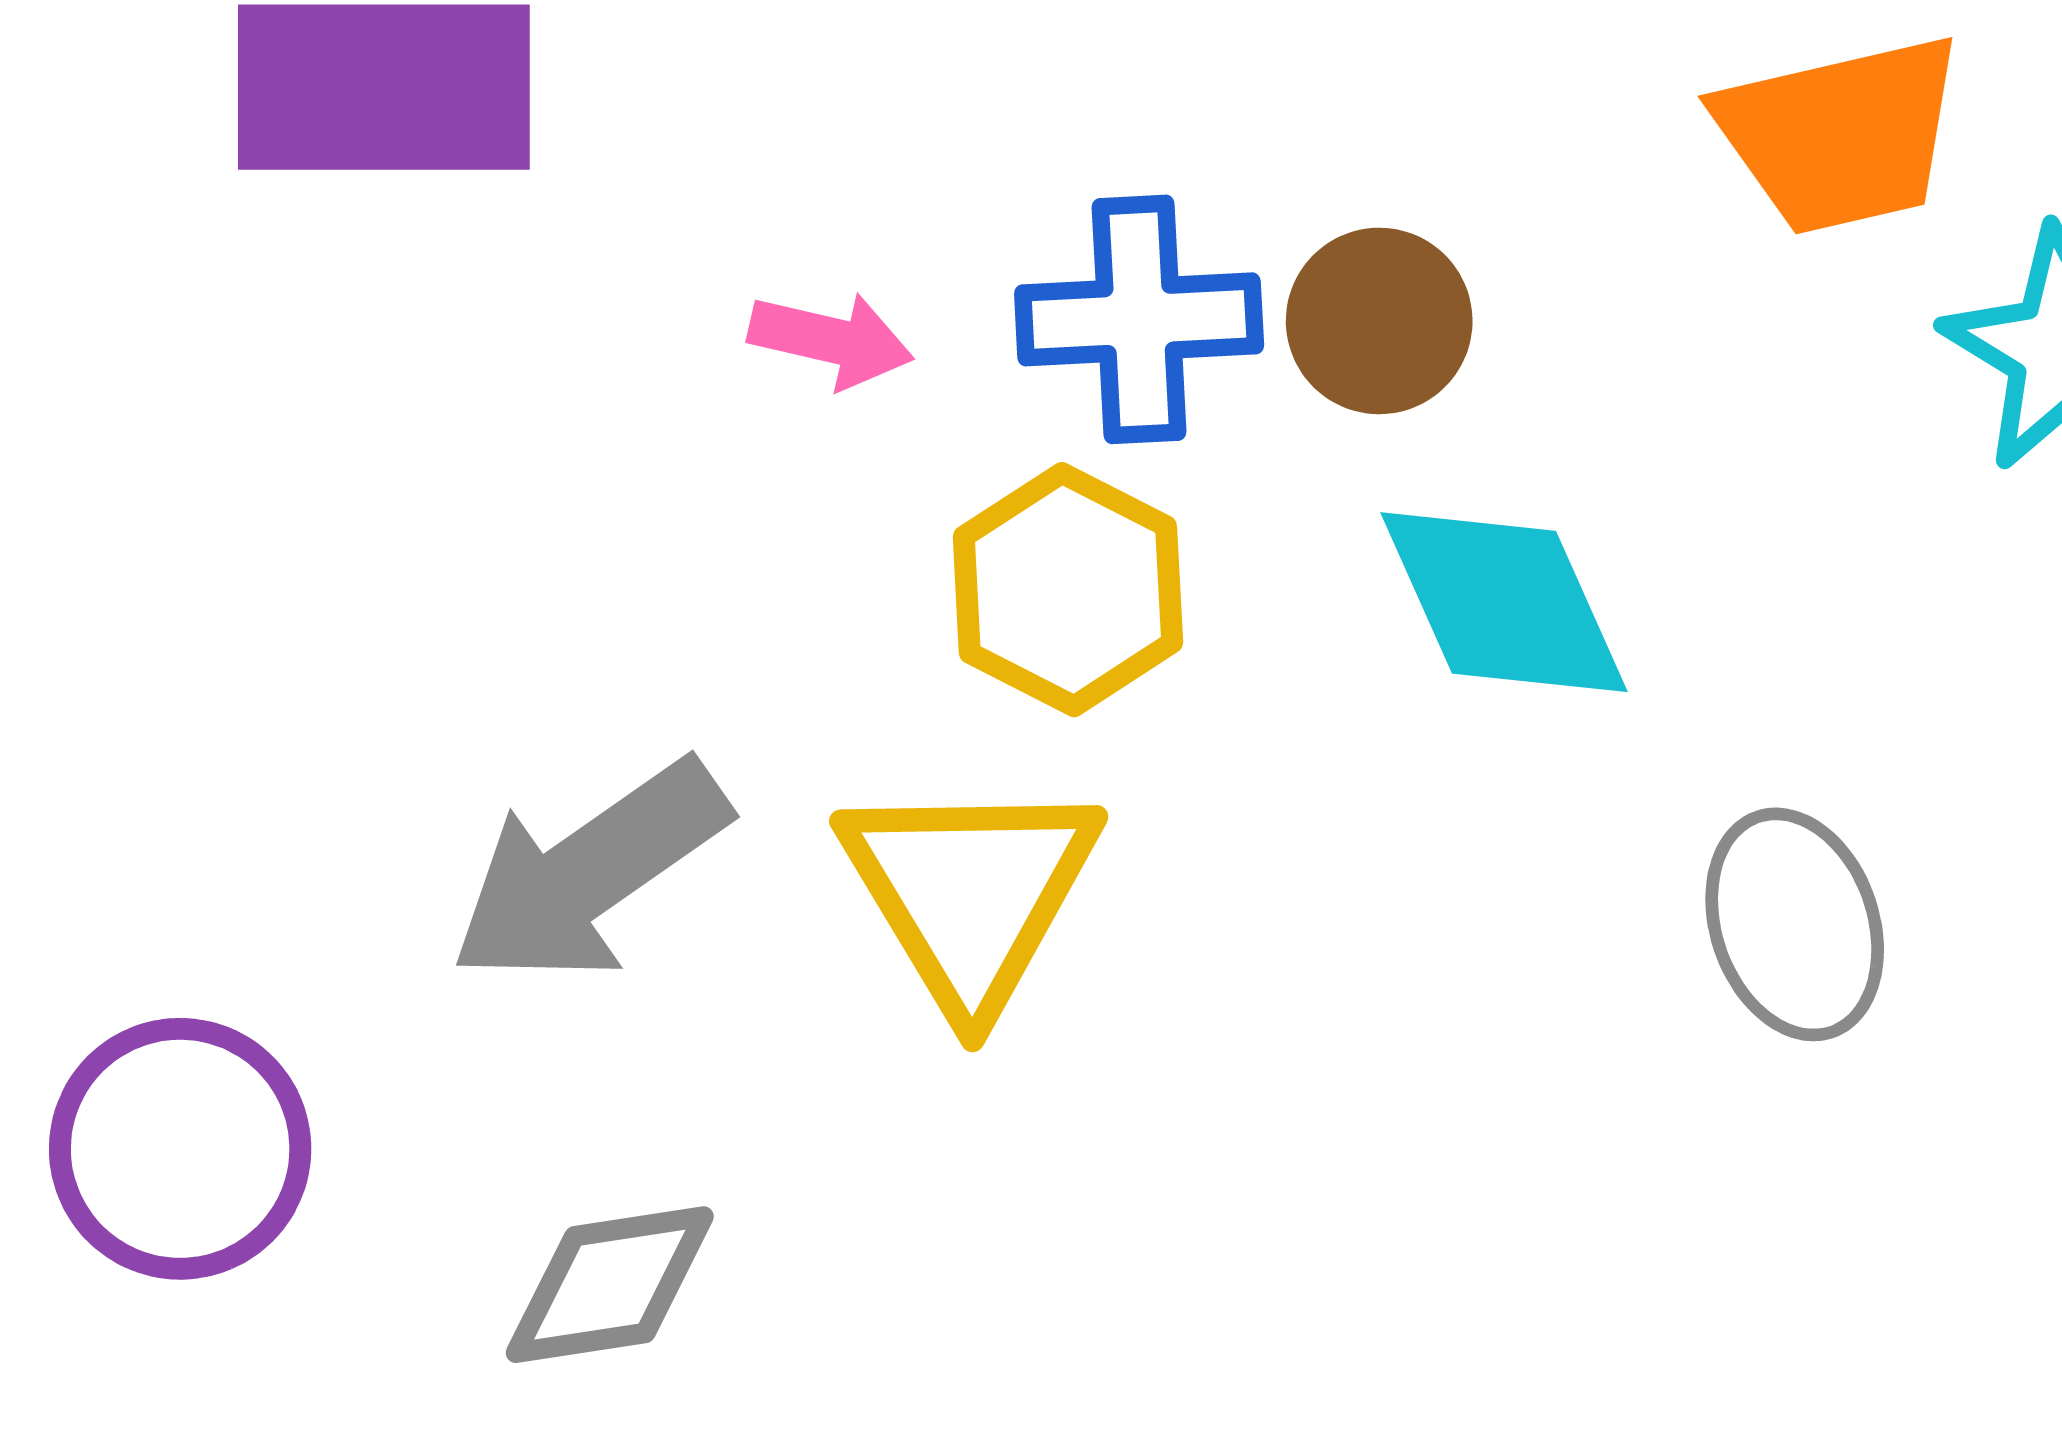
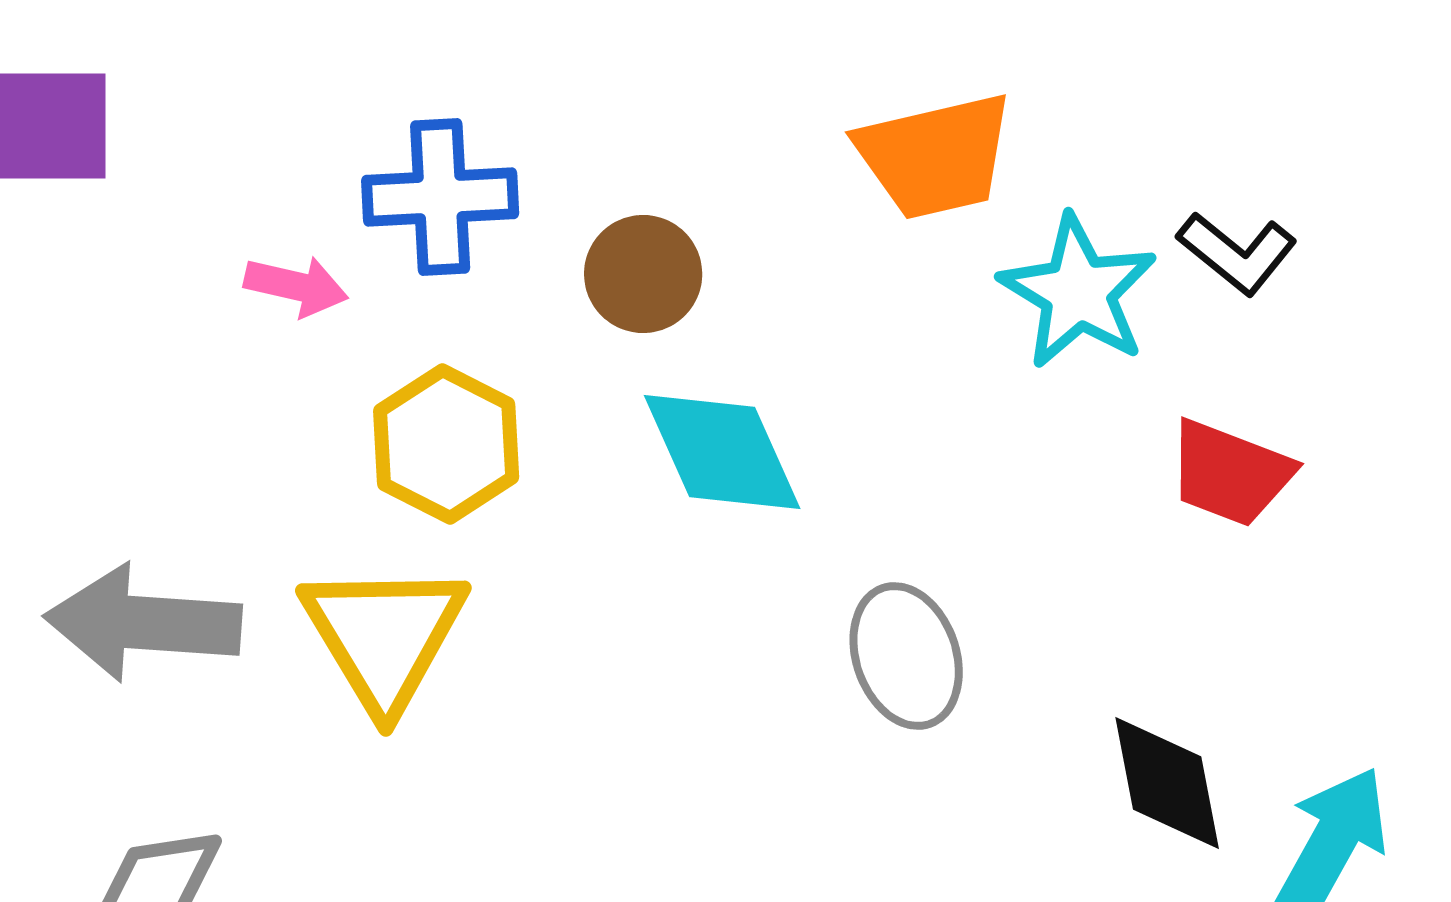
blue cross: (1139, 319) -> (440, 197), moved
gray arrow: (589, 872) -> (143, 623), turned 39

